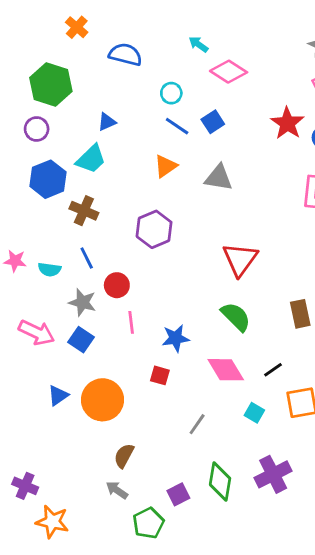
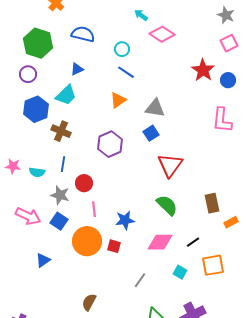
blue semicircle: (125, 54) -> (83, 34), moved
blue square: (213, 122) -> (151, 133), moved
blue line: (87, 258) -> (63, 164), turned 35
pink diamond: (226, 370) -> (160, 242), turned -60
orange circle: (102, 400) -> (87, 241), moved

